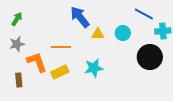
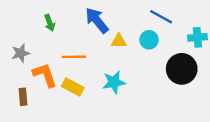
blue line: (144, 14) -> (161, 17), moved
green arrow: (17, 19) -> (50, 23), moved, turned 128
yellow rectangle: (60, 72) -> (73, 87), turned 54

